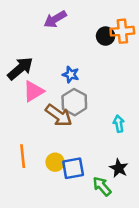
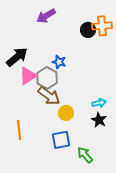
gray hexagon: (74, 102) -> (47, 78), moved
cyan arrow: (119, 124) -> (99, 103), turned 88
yellow circle: (55, 162) -> (66, 113), moved
black star: (119, 168) -> (99, 120), moved

